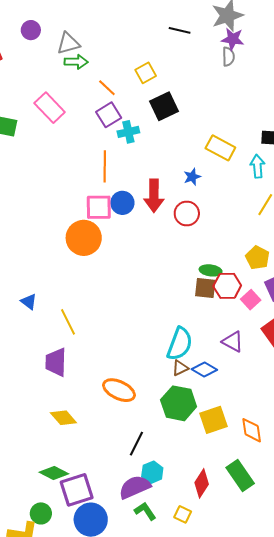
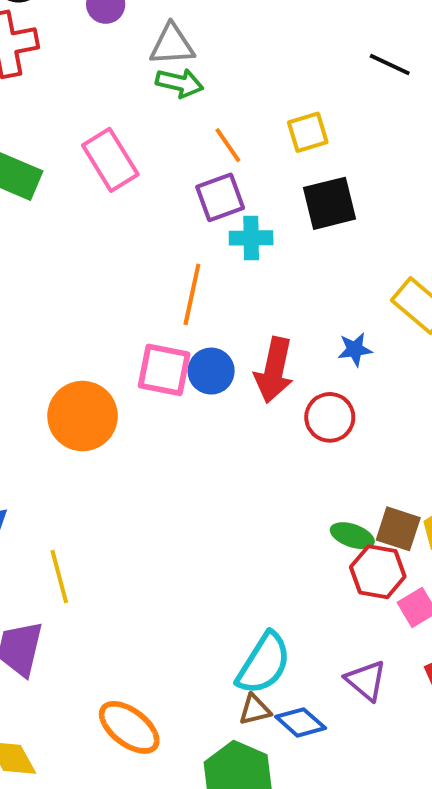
orange circle: (84, 238) -> (83, 416), moved
brown square: (205, 288) -> (398, 529), moved

